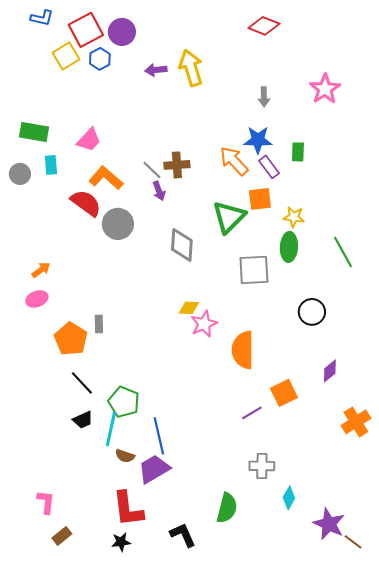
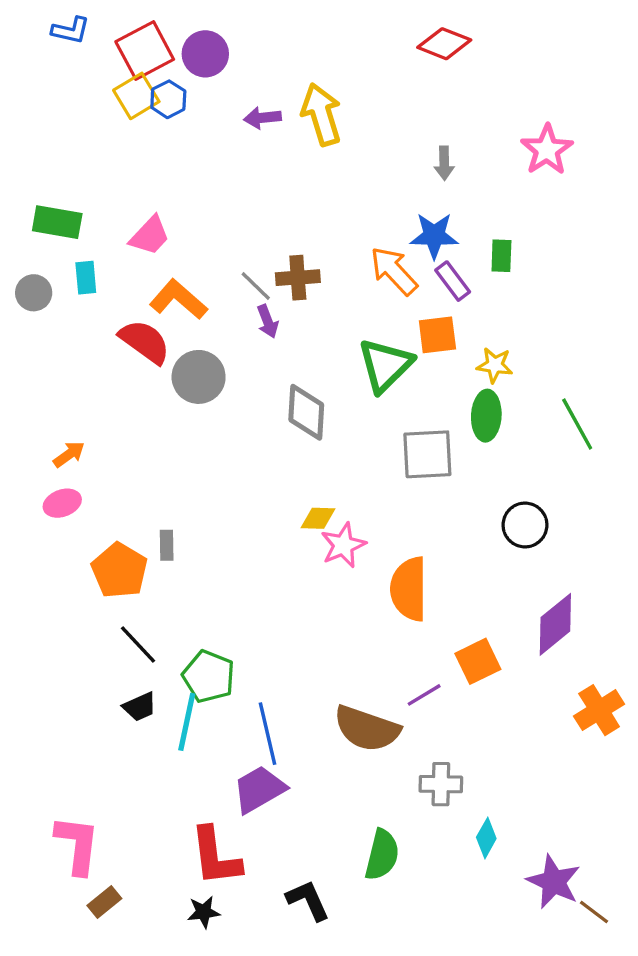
yellow square: (66, 56) -> (136, 96), moved
purple diamond: (330, 371) -> (555, 624), size x1.6
brown semicircle: (125, 456) -> (367, 729), moved, size x2.0
pink L-shape: (46, 502) -> (77, 845), size x1.5

